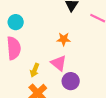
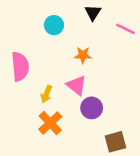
cyan circle: (16, 22) -> (54, 25), moved

